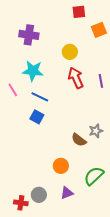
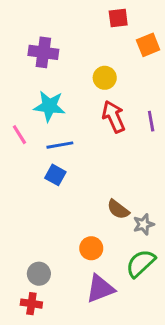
blue line: (40, 97) -> (60, 145), turned -36
gray star: (96, 131) -> (144, 224), moved
purple triangle: (67, 193) -> (100, 289), size x1.5
gray circle: (39, 195) -> (39, 274), moved

